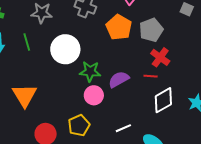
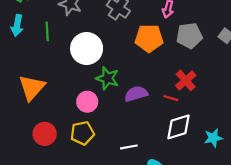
orange pentagon: (119, 27) -> (149, 38), turned 30
gray pentagon: (151, 30) -> (189, 36), moved
pink circle: (94, 95) -> (87, 102), moved

